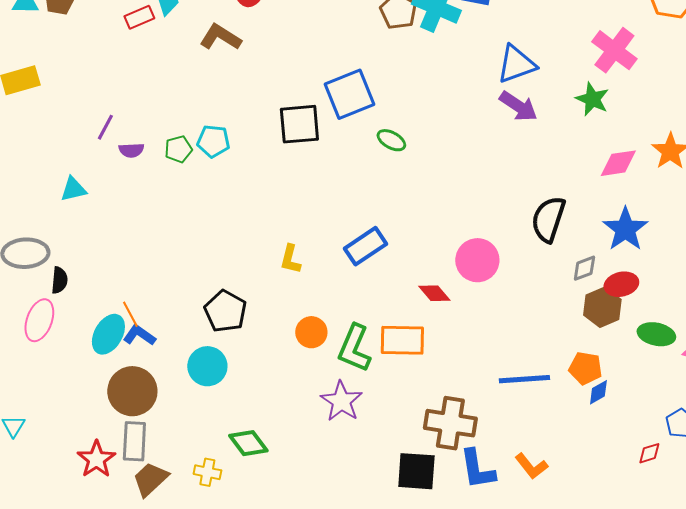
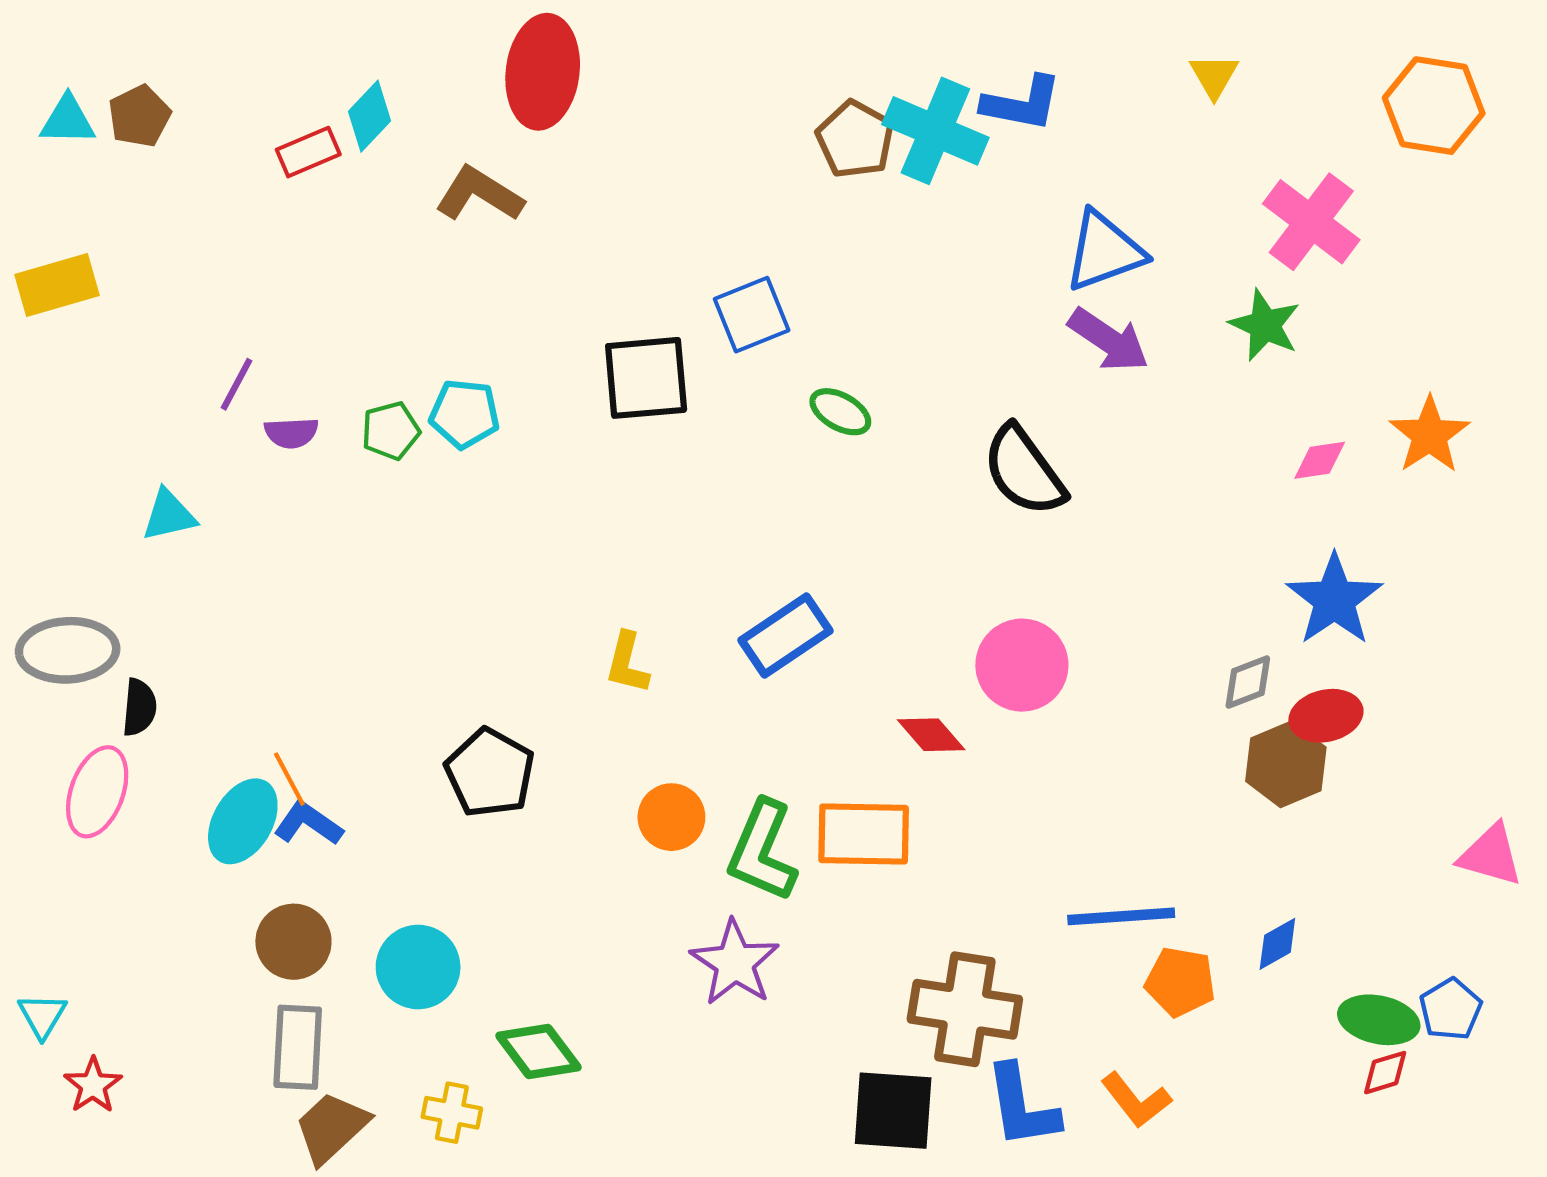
blue square: (349, 94) -> (752, 315), size x0.7
pink diamond: (618, 163) -> (1320, 460), size x0.7
black semicircle: (548, 219) -> (1024, 471), moved, turned -54
green ellipse: (656, 334) -> (1379, 1020), moved
cyan circle: (207, 366) -> (418, 967), moved
orange pentagon: (585, 368) -> (1180, 982), moved
brown circle: (132, 391) -> (293, 942), size x0.7
red star: (96, 459) -> (93, 1085), moved, size x0.7

